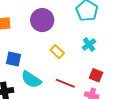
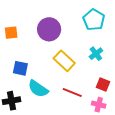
yellow rectangle: (57, 52) -> (64, 61), size x1.5

